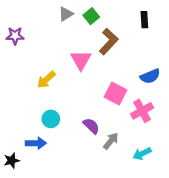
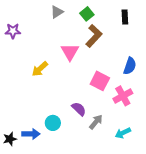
green square: (91, 16) -> (87, 14), moved
blue semicircle: (150, 76) -> (130, 66), turned -48
cyan circle: (51, 119) -> (53, 123), moved
blue arrow: (36, 143) -> (31, 134), moved

